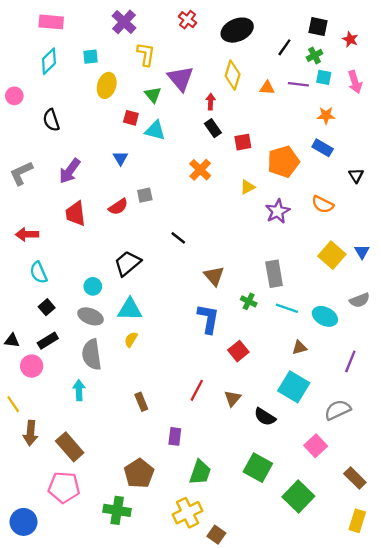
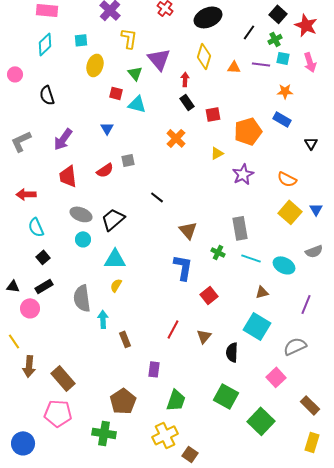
black square: (318, 27) -> (278, 14), turned 30
red star: (350, 39) -> (306, 25), size x1.6
orange semicircle: (323, 204) -> (287, 179), moved
gray ellipse: (91, 316) -> (81, 214), moved
cyan arrow: (79, 390) -> (103, 319), moved
black semicircle: (265, 417) -> (232, 352), turned 60

